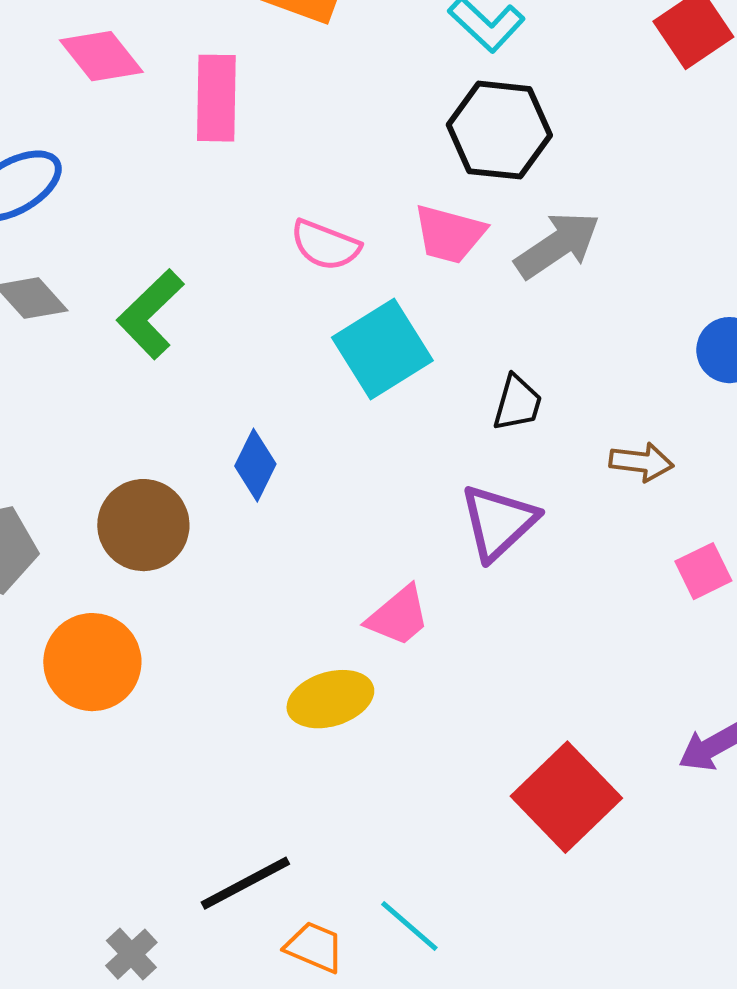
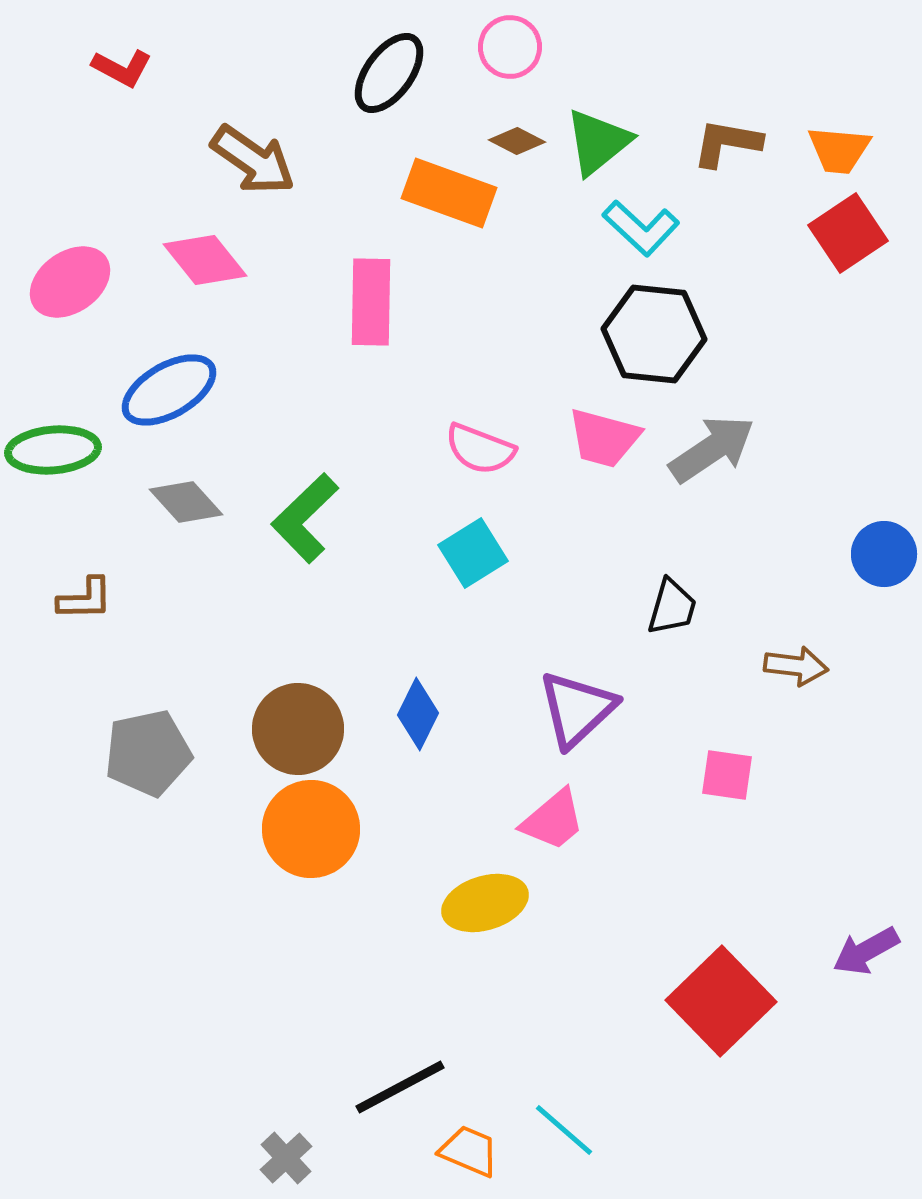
pink diamond: (101, 56) -> (205, 260), moved
cyan square: (382, 349) -> (473, 553), moved, size x0.7
blue diamond: (255, 465) -> (418, 714), moved
purple triangle: (498, 522) -> (577, 709), moved
pink square: (703, 571) -> (727, 775), moved, turned 34
orange circle: (92, 662) -> (311, 829), moved

